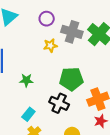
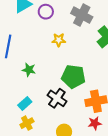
purple circle: (47, 19) -> (46, 12), moved
gray cross: (72, 32) -> (82, 15), moved

